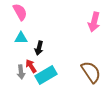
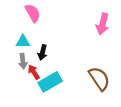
pink semicircle: (20, 12) -> (33, 13), moved
gray arrow: (21, 72) -> (23, 61), moved

